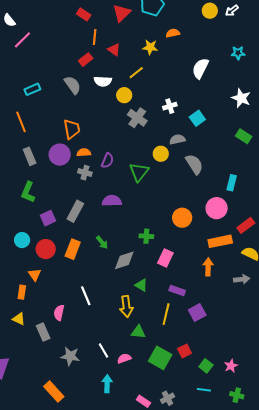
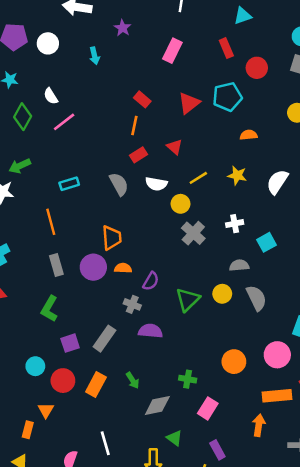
orange line: (95, 37) -> (134, 126), moved
yellow star: (150, 47) -> (237, 175), moved
yellow circle: (161, 154) -> (222, 294), moved
gray cross: (85, 173) -> (132, 304), moved
purple rectangle: (177, 291) -> (217, 450), turned 35

